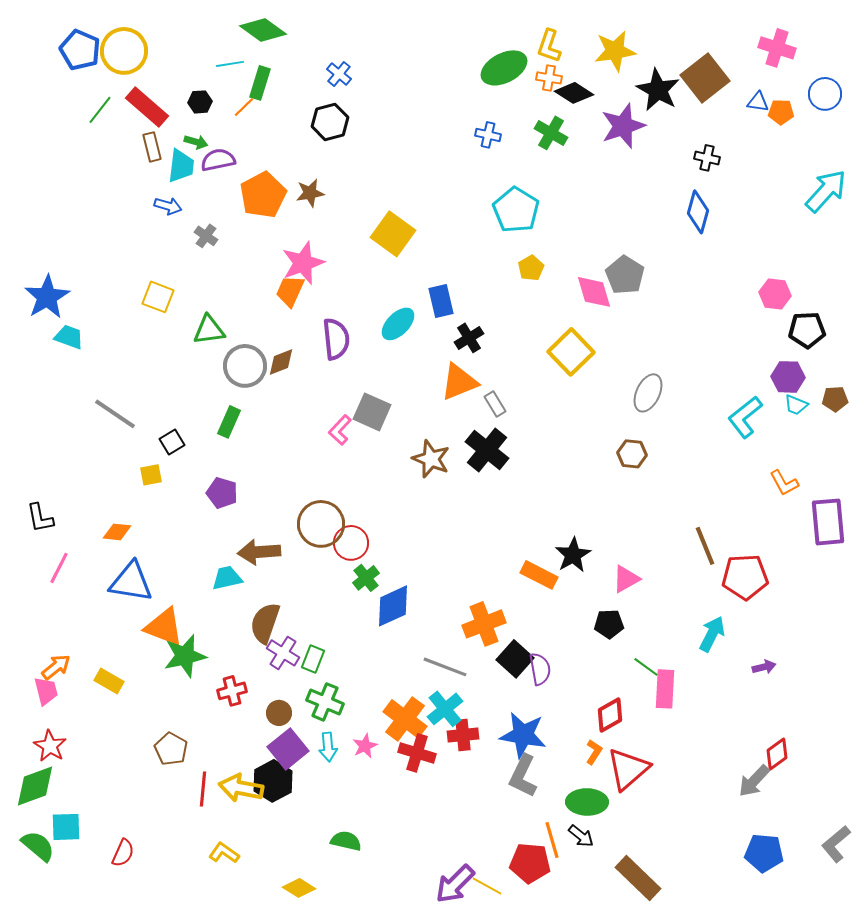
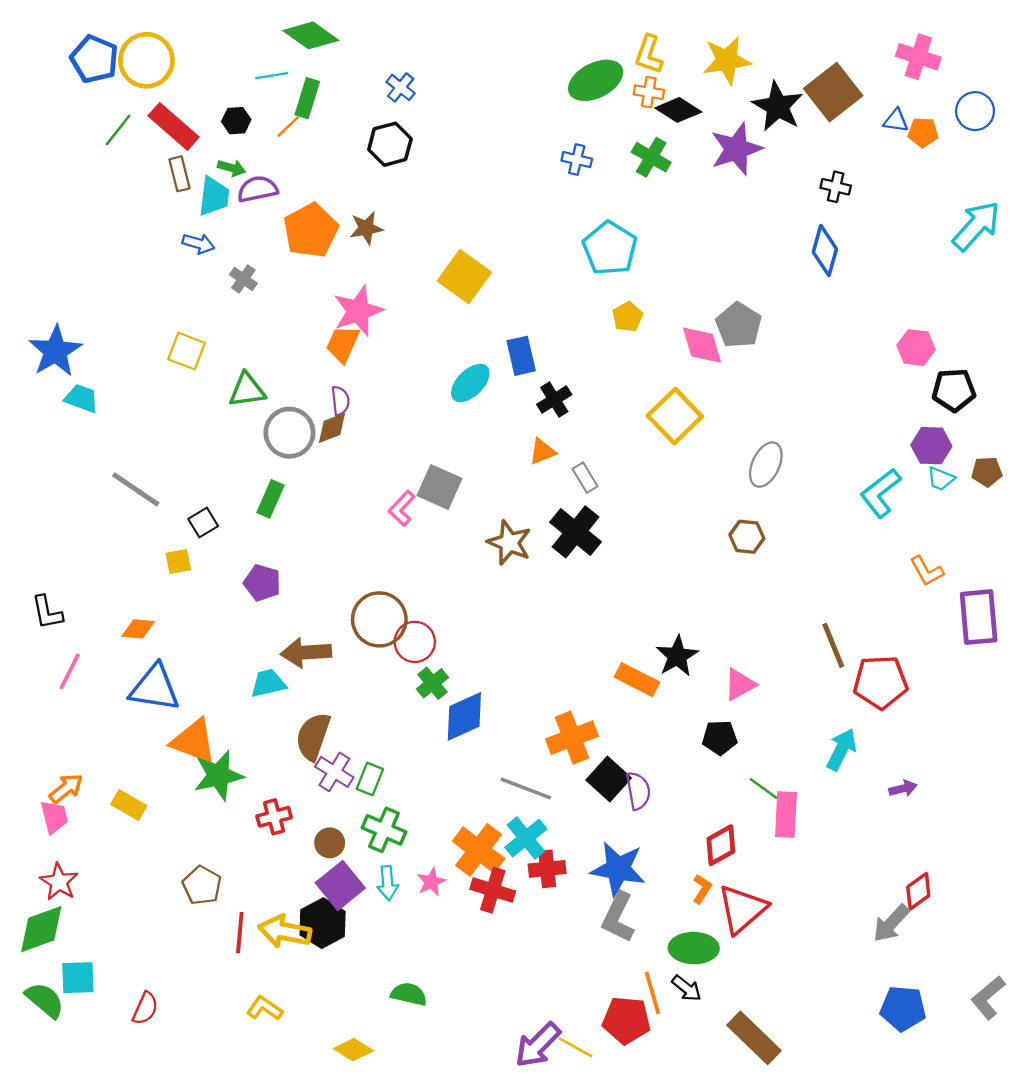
purple semicircle: (336, 339) -> (340, 401), moved, size x0.6
orange triangle: (459, 382) -> (542, 452), size x0.6

